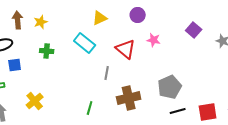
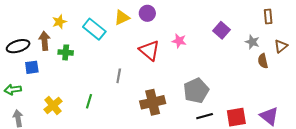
purple circle: (138, 15) -> (147, 13), moved
brown arrow: (18, 20) -> (45, 41), moved
cyan rectangle: (85, 43) -> (94, 29), moved
gray line: (107, 73) -> (119, 76), moved
green line: (90, 108) -> (89, 101), moved

